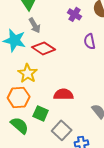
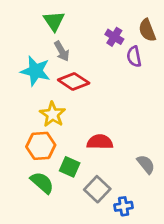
purple semicircle: (90, 41) -> (134, 57), moved

